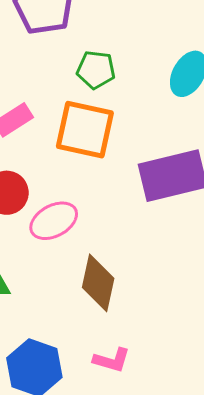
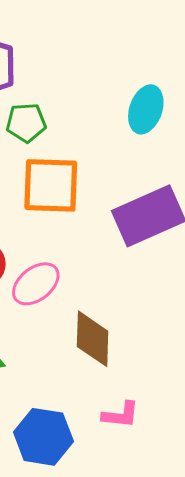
green pentagon: (96, 70) -> (26, 123), moved

